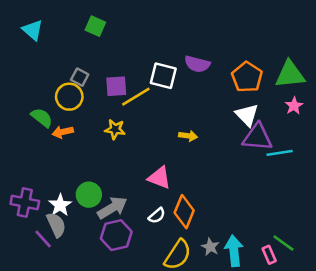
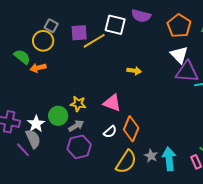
yellow star: (115, 129) -> (78, 104), moved
gray arrow: (112, 208) -> (76, 126), size x0.7

